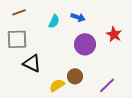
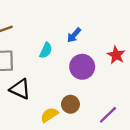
blue arrow: (78, 17) -> (74, 35), turned 112
cyan semicircle: (54, 21) -> (46, 50), moved

